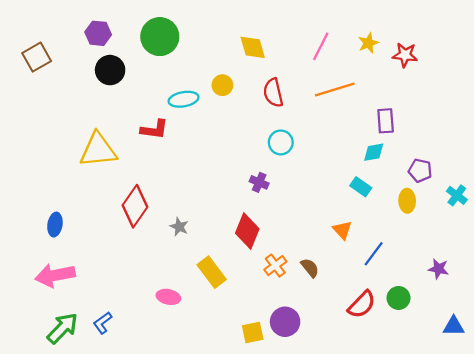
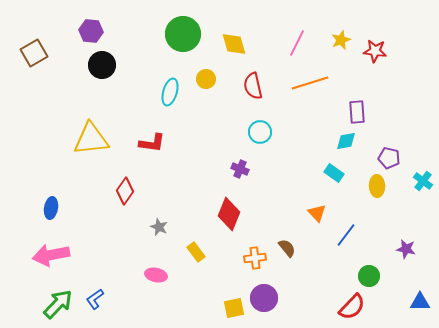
green circle: (160, 37) -> (183, 34), moved
cyan ellipse: (184, 99) -> (170, 92), turned -64
red L-shape: (154, 129) -> (152, 143), moved
red diamond: (135, 206) -> (125, 191), size x0.7
gray star: (179, 227) -> (159, 227), moved
orange cross: (275, 266) -> (255, 258), moved, turned 30
yellow rectangle: (212, 272) -> (196, 252), size x0.7
red semicircle: (362, 304) -> (352, 307), moved

